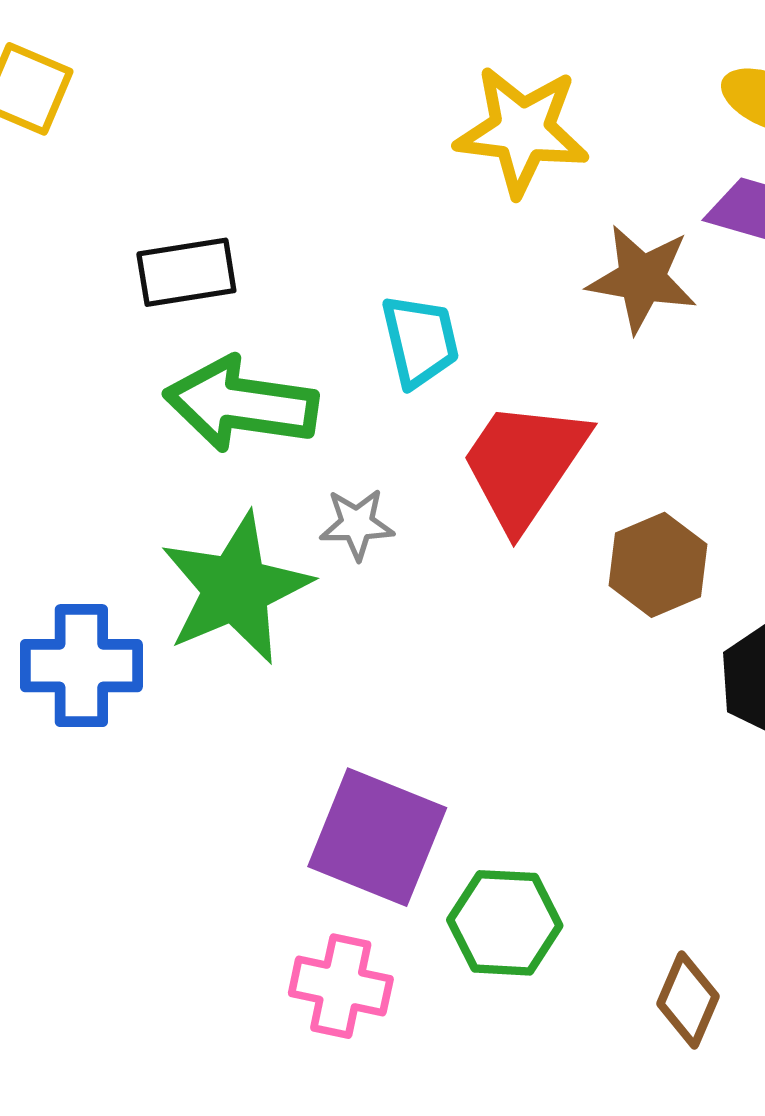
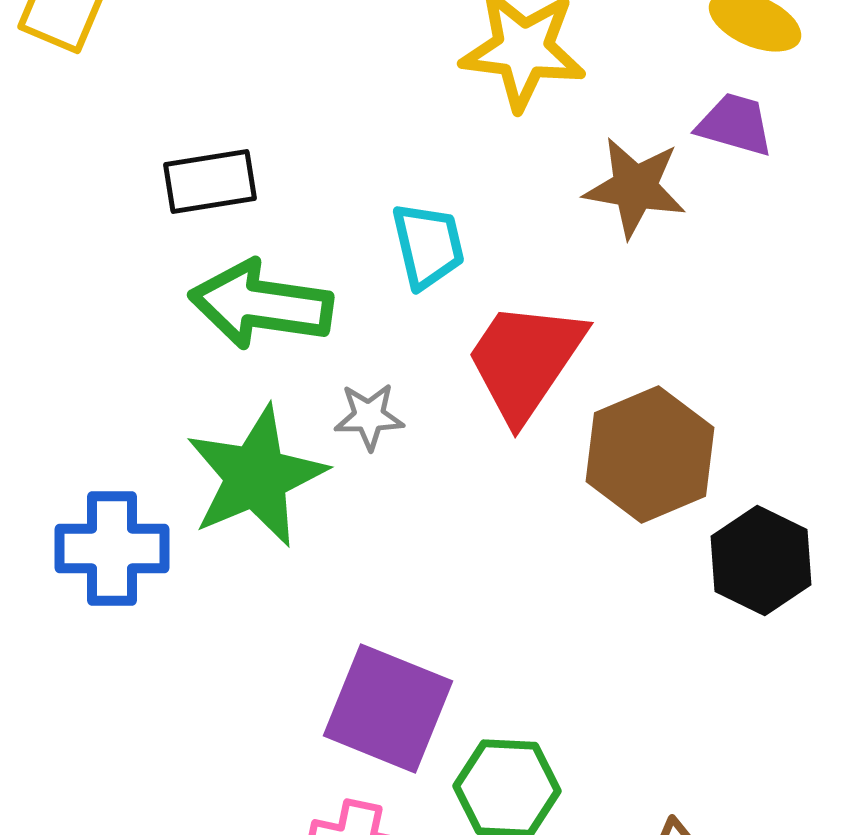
brown hexagon: (658, 565) -> (650, 454), size x1.4

